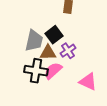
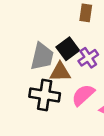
purple cross: (68, 51) -> (88, 58), moved
pink semicircle: (53, 71) -> (83, 95), moved

